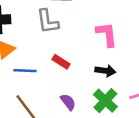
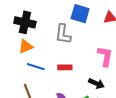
red rectangle: (61, 62) -> (65, 67), turned -48

